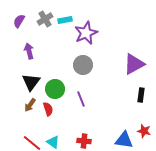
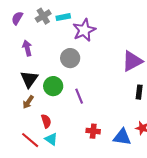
gray circle: (83, 65) -> (70, 58), moved
red semicircle: (48, 109) -> (46, 121), moved
red cross: (84, 141) -> (93, 131), moved

